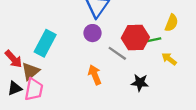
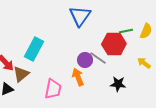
purple circle: (92, 33) -> (85, 60), moved
green line: (153, 40) -> (126, 31), moved
pink trapezoid: (34, 89) -> (53, 89), moved

